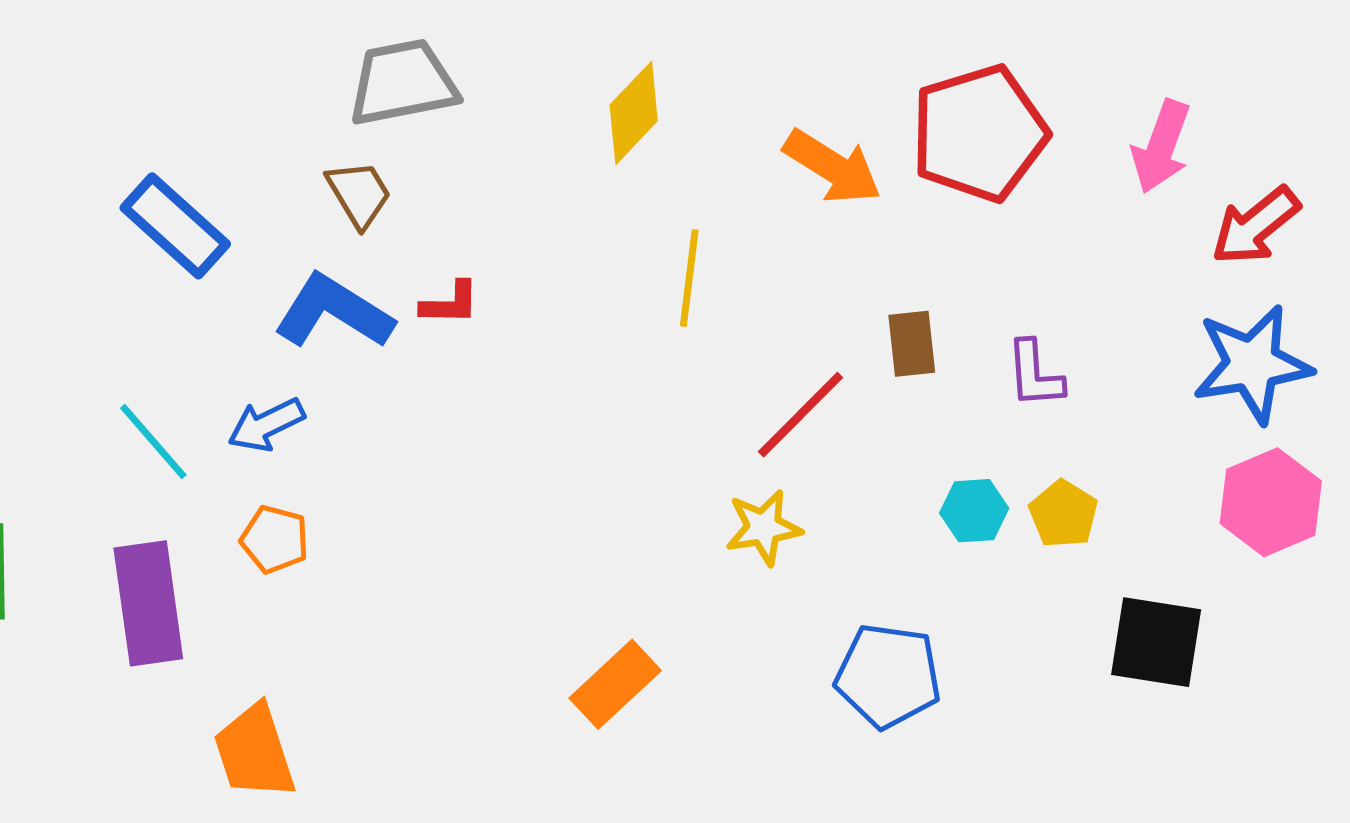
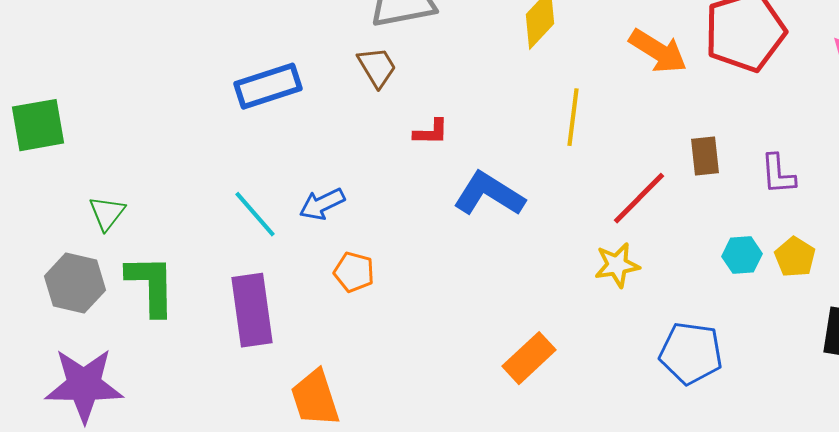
blue rectangle: (175, 226) -> (268, 86), turned -60
blue L-shape: (334, 312) -> (489, 194), moved
orange pentagon: (275, 539) -> (354, 272), moved

